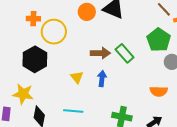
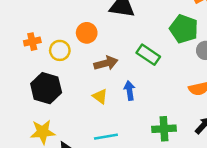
orange circle: (87, 12) -> (87, 33), moved
yellow circle: (54, 32) -> (60, 50), size x0.7
brown arrow: (100, 53) -> (106, 63), moved

